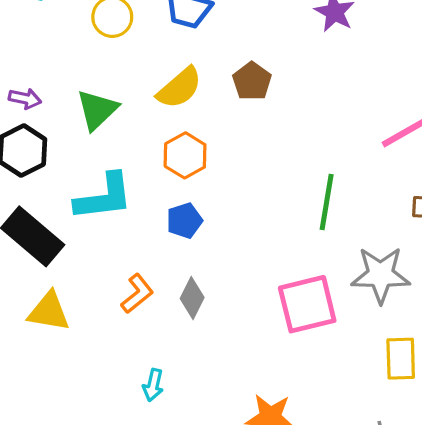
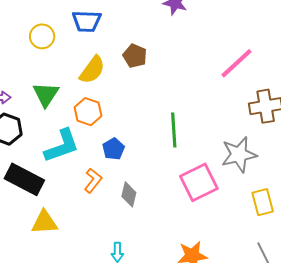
orange hexagon: (185, 155) -> (88, 112), moved
green line: (327, 202) -> (174, 130), moved
orange L-shape: (137, 294) -> (93, 181), moved

